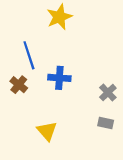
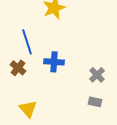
yellow triangle: (47, 131) -> (28, 109), moved

